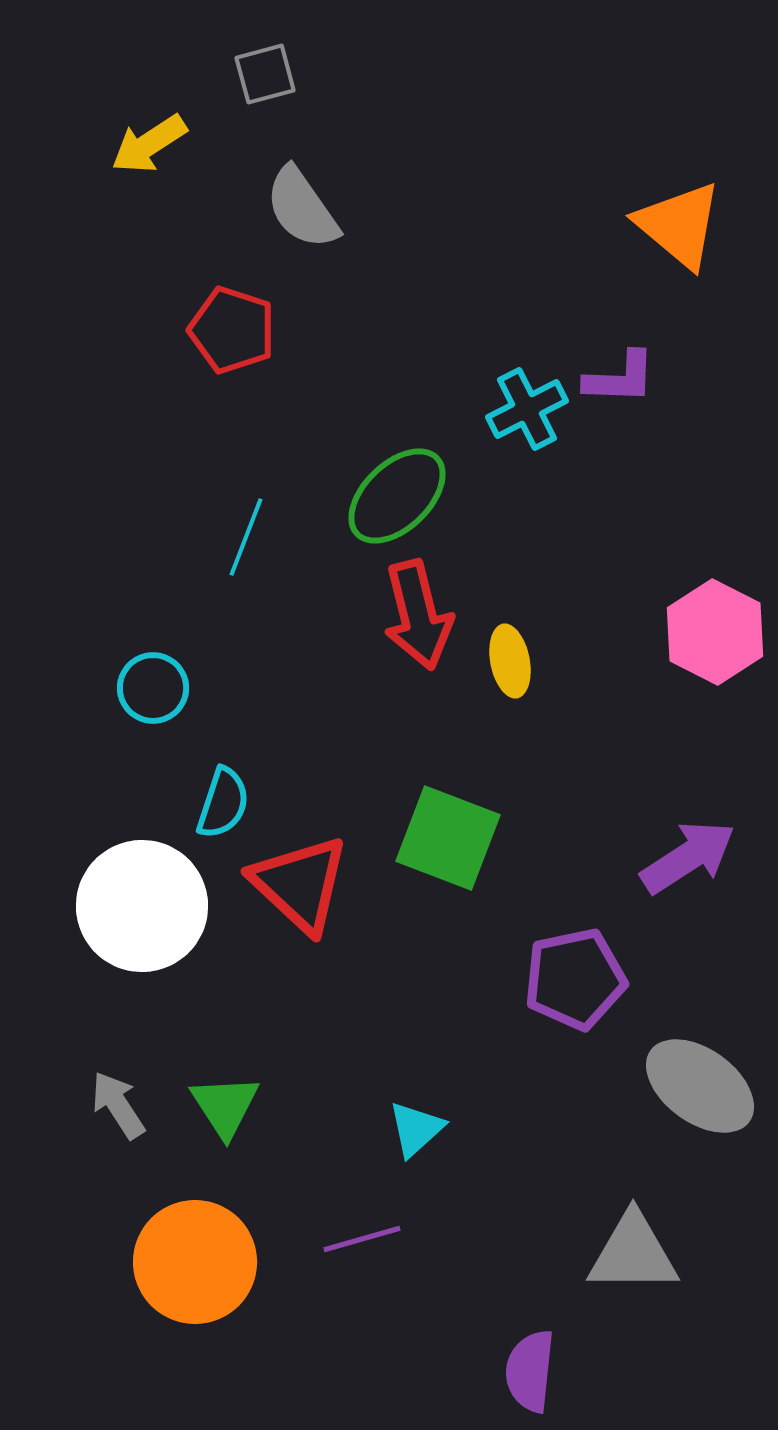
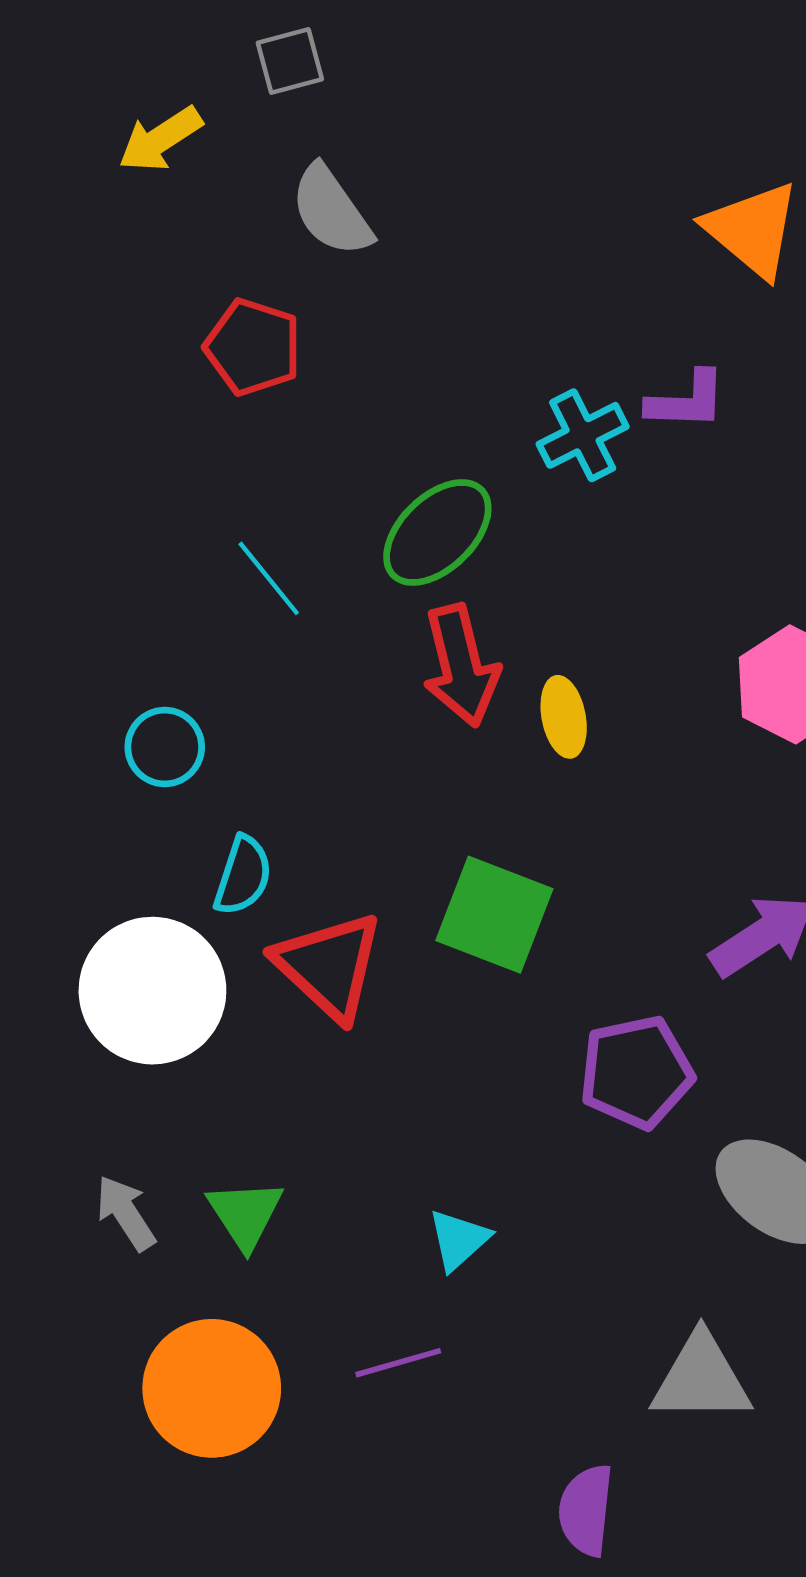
cyan line: (246, 537) -> (269, 578), turned -60

